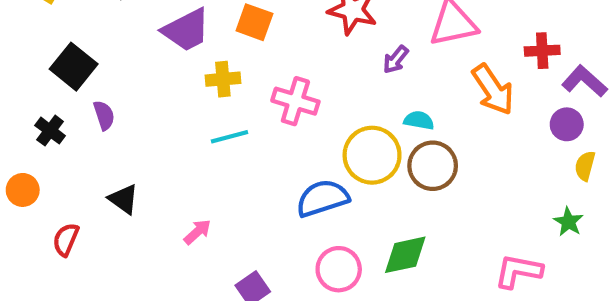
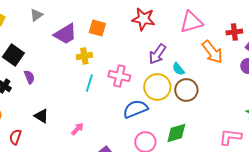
purple arrow: (396, 60) -> (157, 54), moved, size x1.5
pink cross: (295, 101) -> (119, 76), moved
cyan semicircle: (419, 120) -> (178, 69), turned -136
cyan line: (229, 137) -> (89, 83), turned -54

